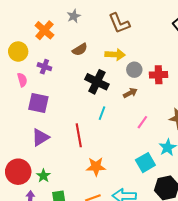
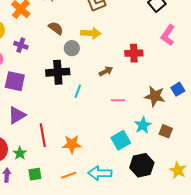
brown semicircle: (80, 49) -> (56, 28), turned -112
gray circle: (134, 70) -> (72, 48), moved
black cross: (97, 82) -> (58, 72), moved, turned -30
pink line: (142, 122) -> (118, 100), turned 56
red line: (79, 135) -> (43, 135), moved

